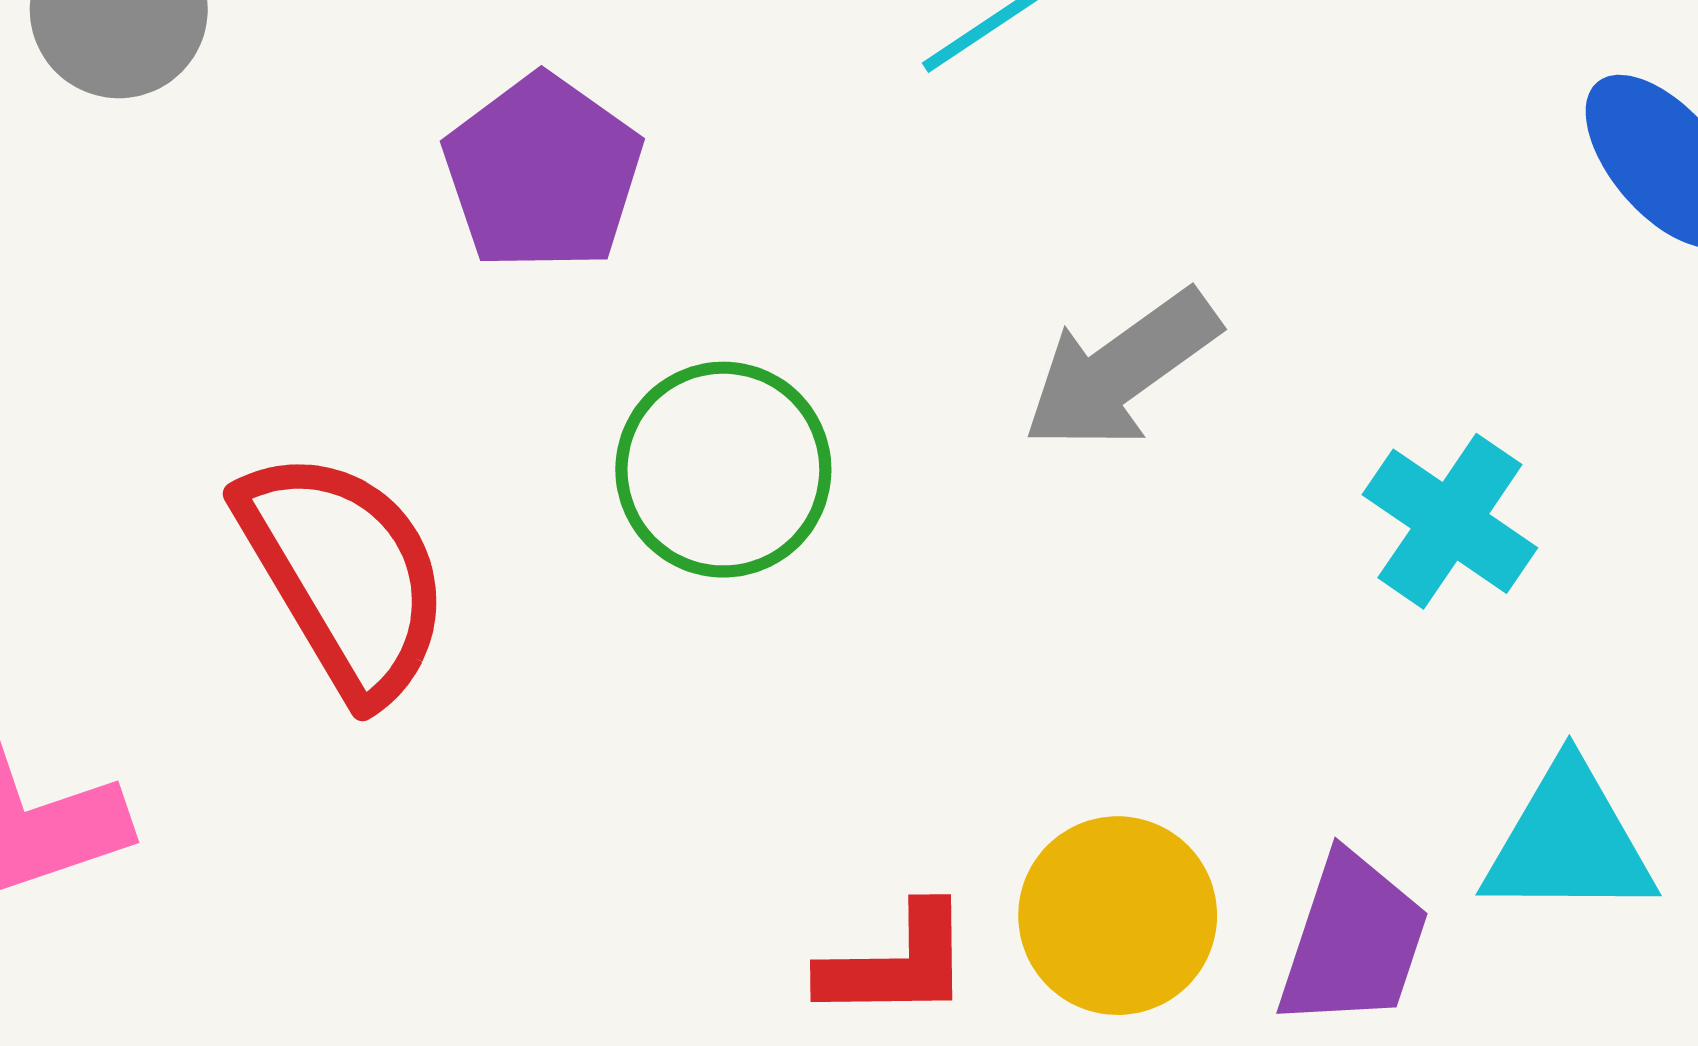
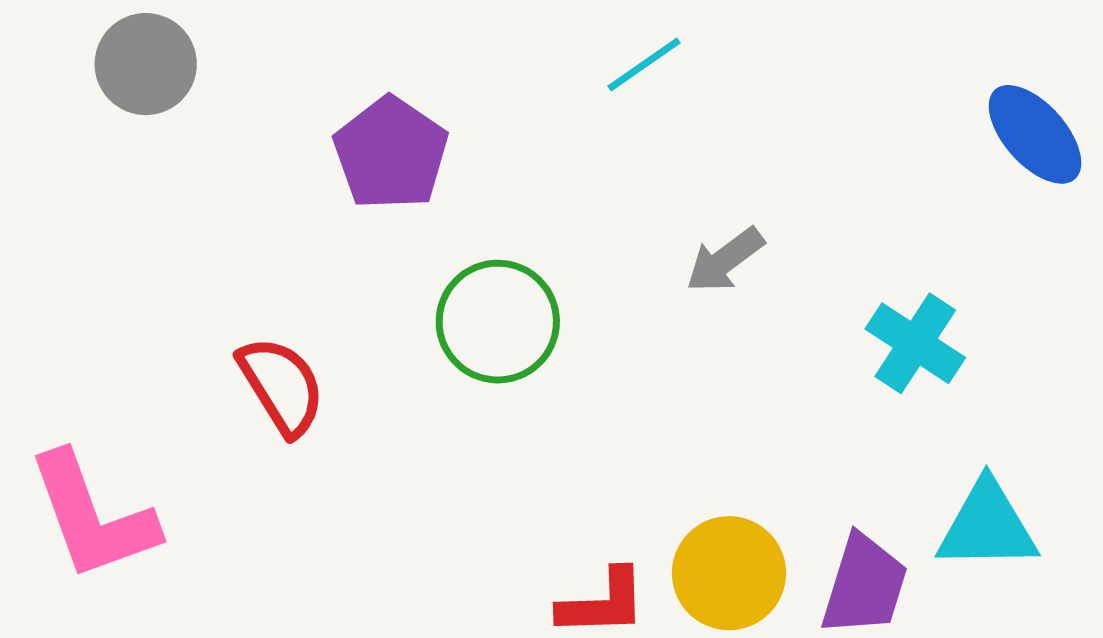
gray arrow: (1121, 370) -> (725, 260), size x0.7
red semicircle: (344, 574) -> (281, 386), size x0.7

